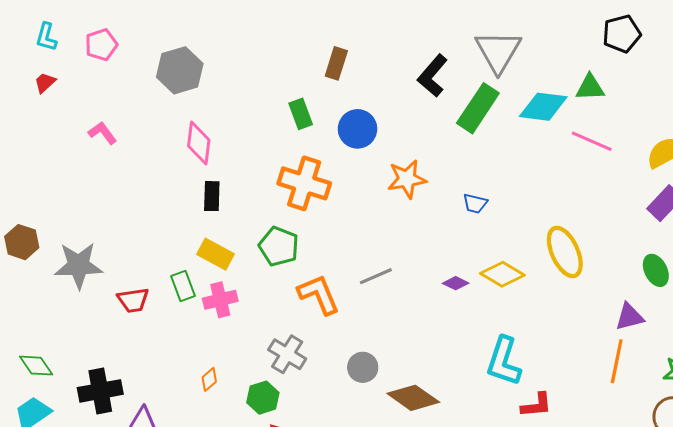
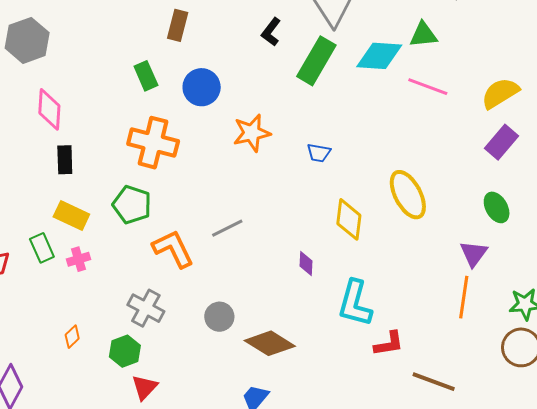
black L-shape: (433, 76) -> (271, 32), size x0.7
yellow diamond: (502, 274) -> (349, 219), turned 69
purple diamond: (456, 283) -> (306, 264), moved, turned 70
pink cross: (220, 300) -> (79, 259), size x0.7
purple triangle: (630, 317) -> (474, 254), turned -36

